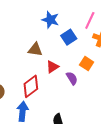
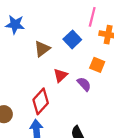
blue star: (50, 20) -> (15, 24), moved
brown triangle: (35, 50) -> (42, 49), moved, turned -35

